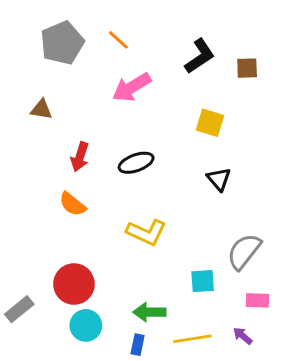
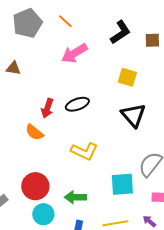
red arrow: (80, 157) -> (47, 108), moved
black triangle: (219, 179) -> (133, 115), size x1.5
cyan square: (203, 281) -> (122, 184), size x1.4
green arrow: (149, 312) -> (75, 197), moved

